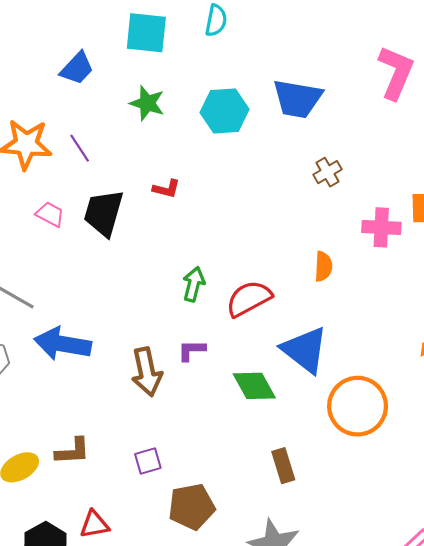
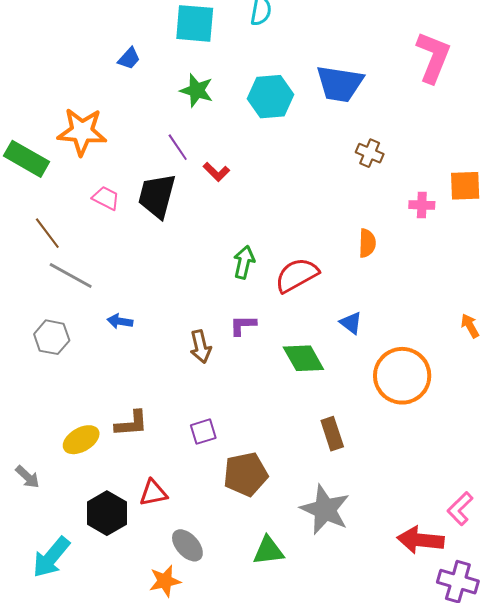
blue trapezoid: (77, 68) -> (129, 58), size x0.7
purple line: (80, 148) -> (178, 147), moved
brown cross: (328, 172) -> (370, 153), turned -36
red L-shape: (166, 189) -> (216, 172), turned 32
pink cross: (381, 227) -> (422, 205), size x0.7
blue arrow: (63, 344) -> (120, 321), size x0.5
blue triangle: (305, 350) -> (351, 323), size x0.5
brown arrow: (147, 372) -> (201, 347), size x0.7

